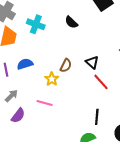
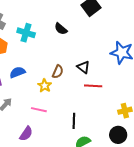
red line: (101, 82) -> (93, 86), turned -42
purple semicircle: (18, 116) -> (26, 134), moved
black line: (97, 117) -> (74, 121), moved

